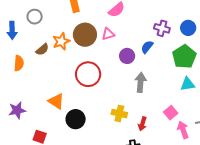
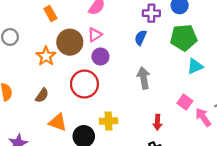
brown semicircle: (42, 50) -> (42, 95), moved
purple circle: (127, 56) -> (100, 57), moved
green pentagon: (184, 57) -> (184, 38), turned -30
yellow cross: (119, 113) -> (109, 121), moved

